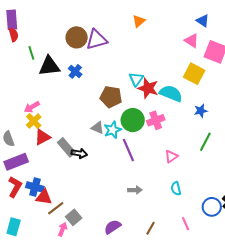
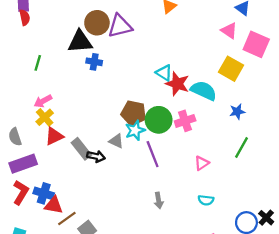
green line: (31, 53) -> (38, 63), moved, turned 32
black triangle: (49, 66) -> (80, 42), moved
blue cross: (75, 71) -> (94, 62), turned -32
cyan triangle: (136, 79) -> (164, 73), turned -35
brown pentagon: (111, 97) -> (134, 113), moved
gray triangle: (98, 128) -> (116, 141), moved
cyan semicircle: (176, 188) -> (206, 200), turned -72
gray arrow: (135, 190) -> (159, 200), turned 80

